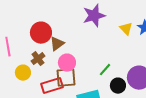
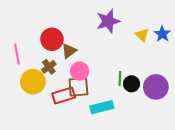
green line: (105, 70) -> (120, 78), turned -40
yellow circle: (23, 73) -> (33, 82), size x1.5
black circle: (118, 86) -> (132, 84), moved

